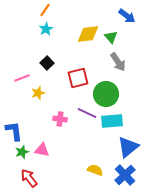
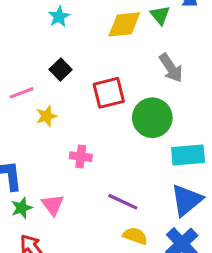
green triangle: (111, 37) -> (160, 15), moved
purple line: (87, 113) -> (123, 202), moved
cyan rectangle: (112, 121) -> (188, 155), moved
pink triangle: (42, 150) -> (53, 205), turned 42

